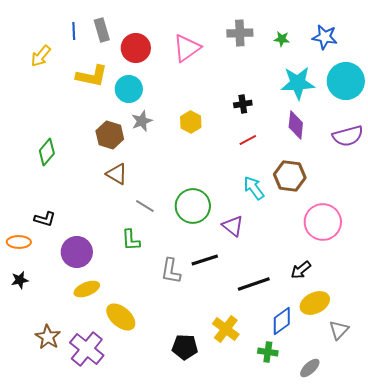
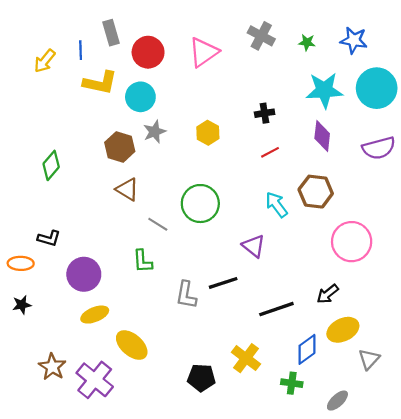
blue line: (74, 31) -> (81, 50), moved
gray cross: (240, 33) -> (261, 36), turned 30
green circle: (193, 206) -> (200, 204), moved

